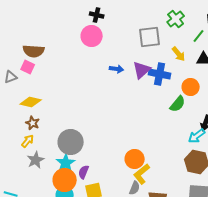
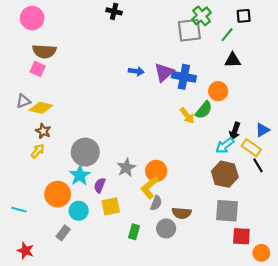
pink circle: (92, 36) -> (32, 18), moved
gray square: (150, 37) -> (189, 30), moved
yellow arrow: (179, 54) -> (187, 116), moved
gray triangle: (11, 77) -> (23, 101), moved
gray star: (36, 160) -> (126, 168), moved
yellow L-shape: (142, 174) -> (149, 188), moved
orange circle: (65, 180) -> (58, 194), moved

